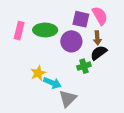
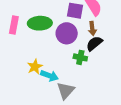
green cross: (84, 66) -> (80, 57), turned 32

